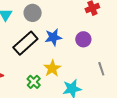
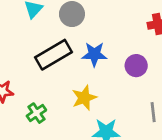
green cross: (34, 82) -> (36, 113), moved

